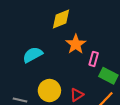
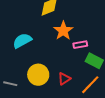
pink rectangle: (94, 59) -> (80, 45), turned 64

